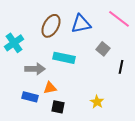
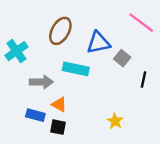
blue triangle: (81, 24) -> (98, 43), moved
orange triangle: (50, 88) -> (59, 105), turned 40
black square: (58, 107) -> (58, 127), moved

